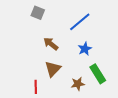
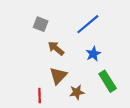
gray square: (38, 13) -> (41, 24), moved
brown star: (78, 84) -> (77, 92), moved

